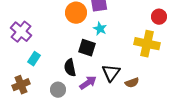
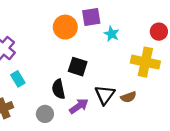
cyan star: (100, 29) -> (112, 34), moved
cyan rectangle: (34, 59) -> (18, 79), turned -64
brown semicircle: (132, 83) -> (128, 97), moved

